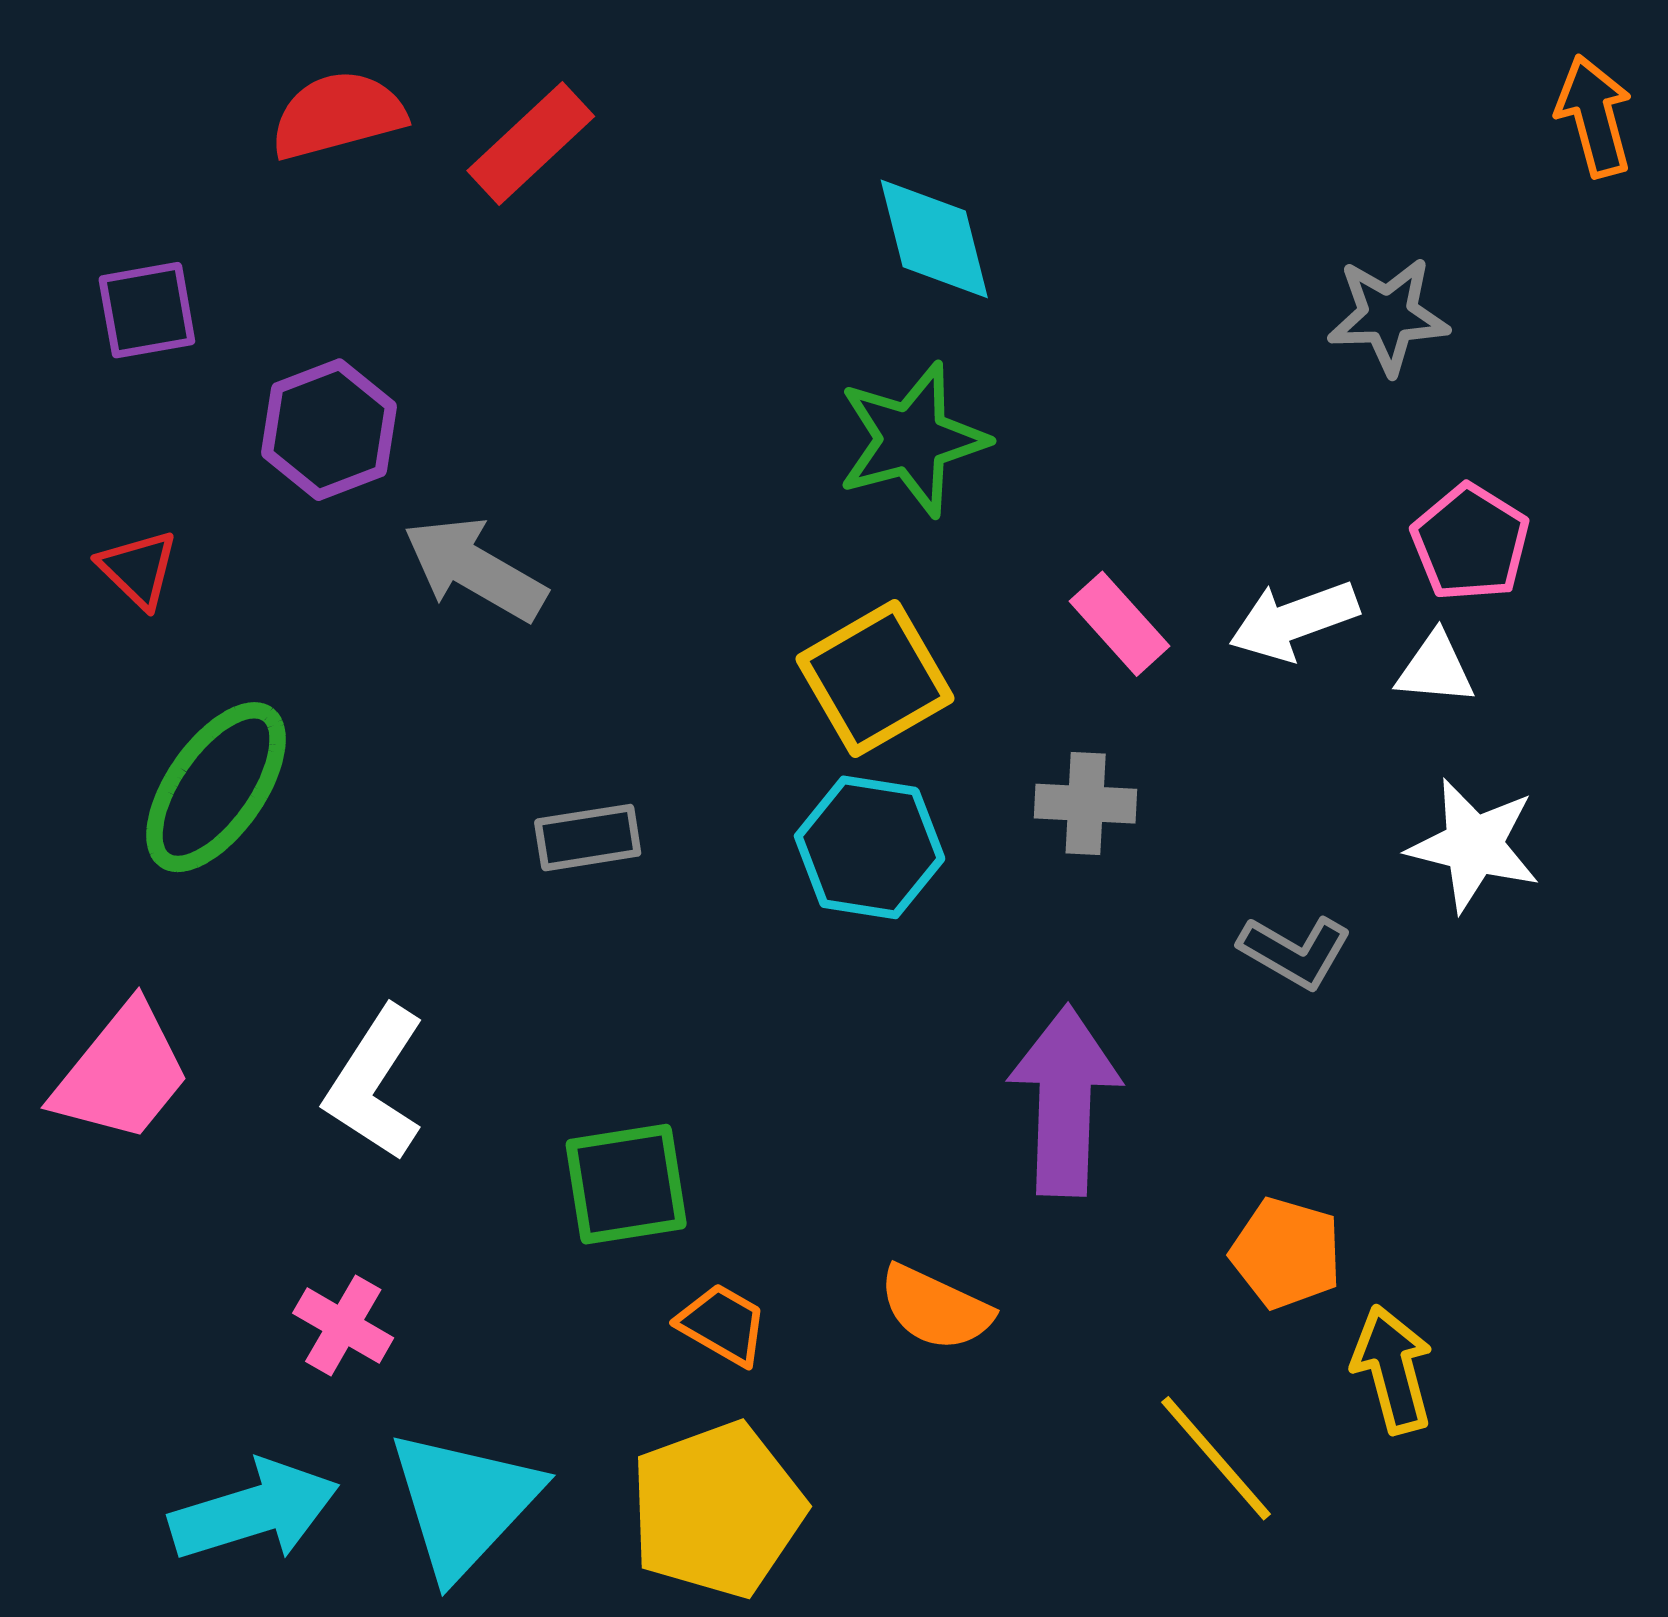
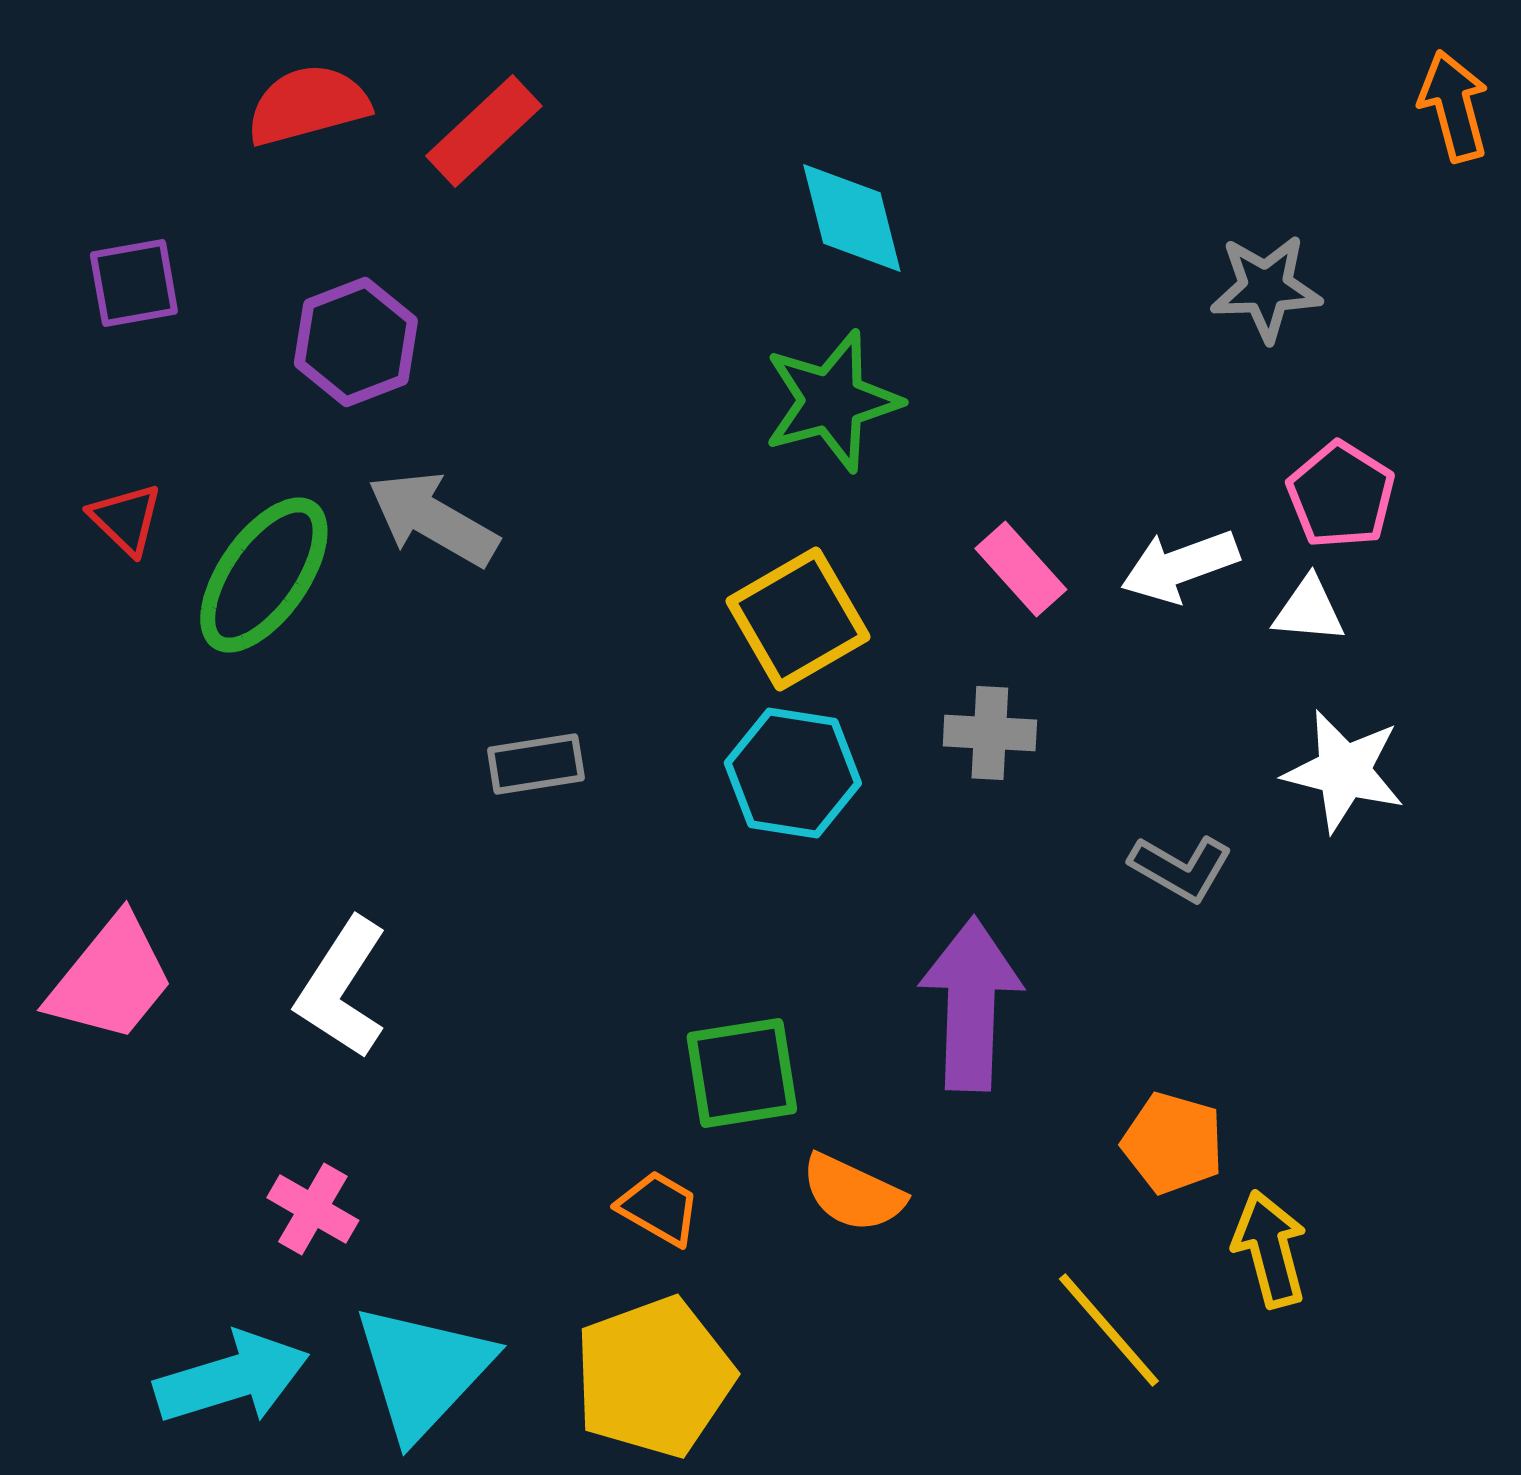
purple hexagon: (329, 430) -> (356, 342), moved
green ellipse: (216, 787) -> (264, 575), moved
green square: (626, 1184) -> (742, 1073), moved

